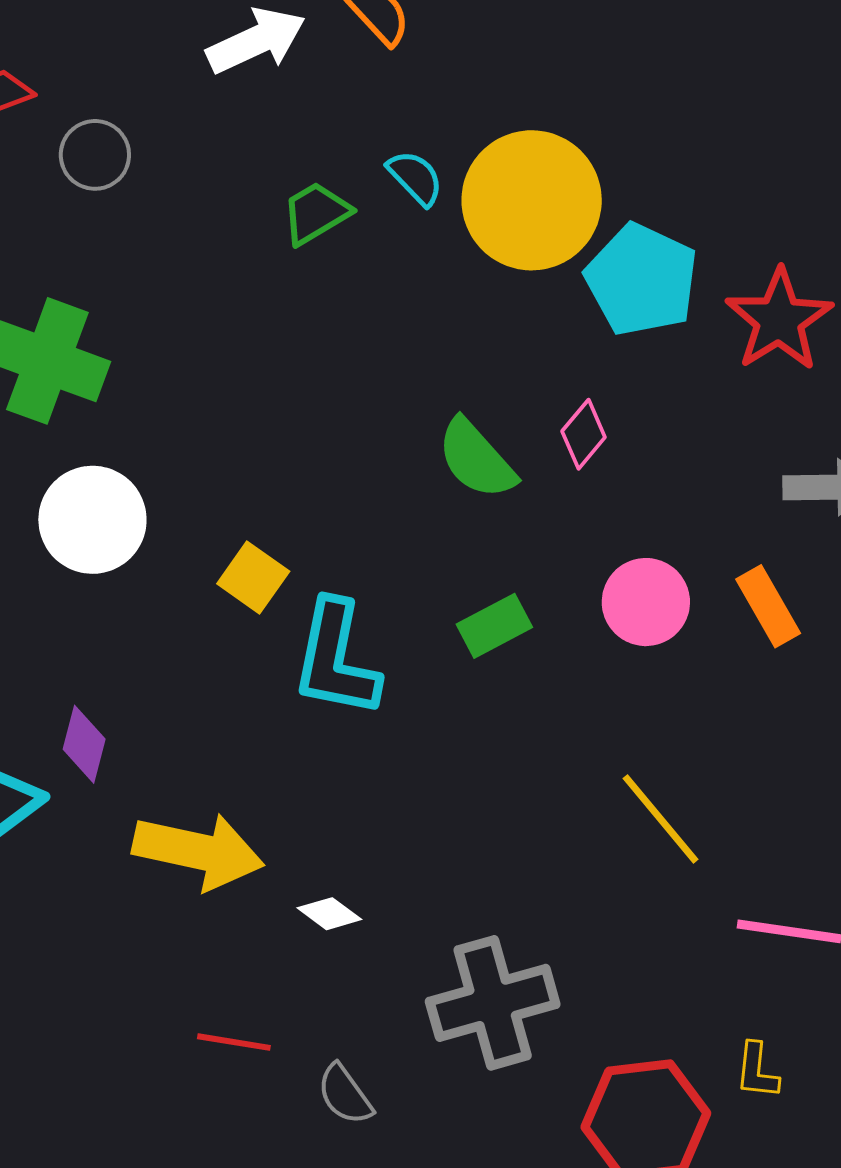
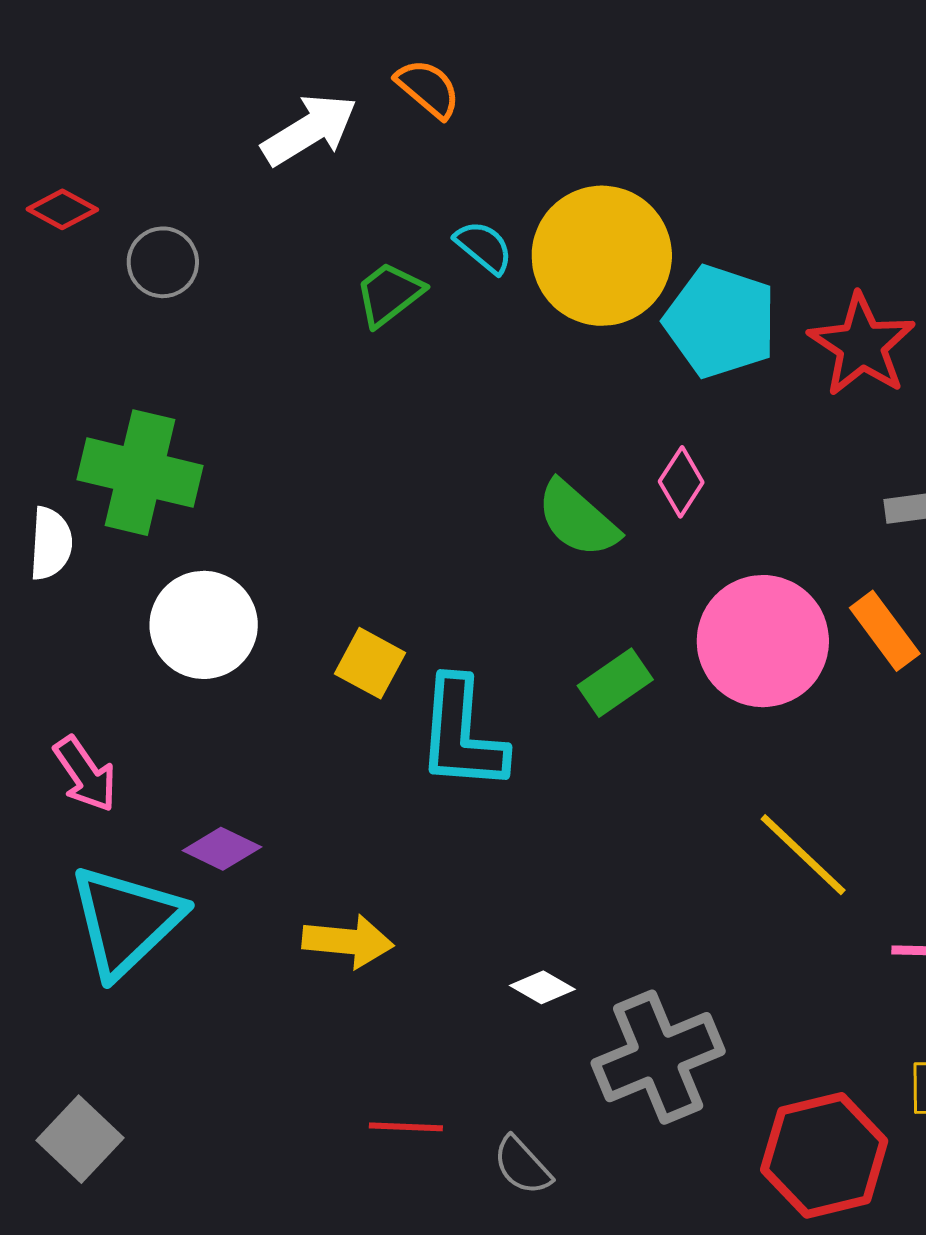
pink circle: (646, 602) -> (763, 641), size x1.5
purple diamond: (84, 744) -> (222, 849), turned -72
yellow arrow: (198, 851) -> (348, 941), size x0.7
white diamond: (329, 914) -> (542, 987), moved

